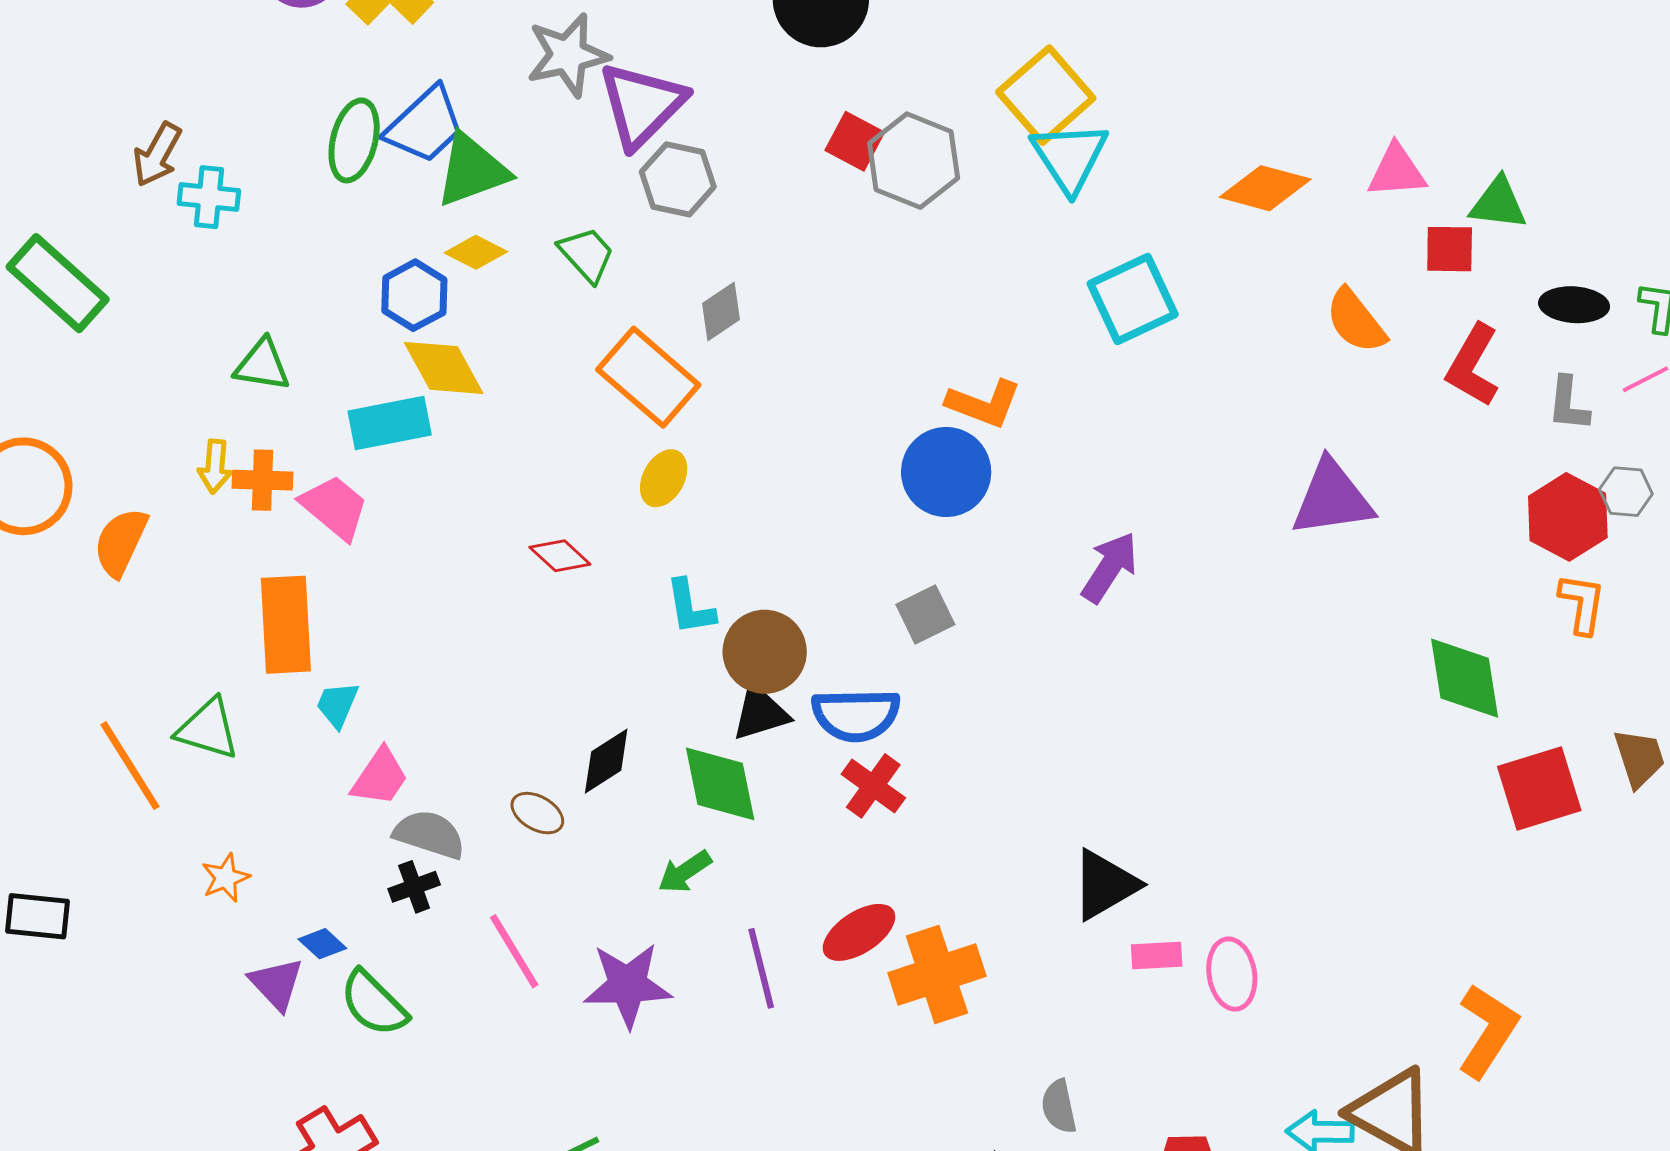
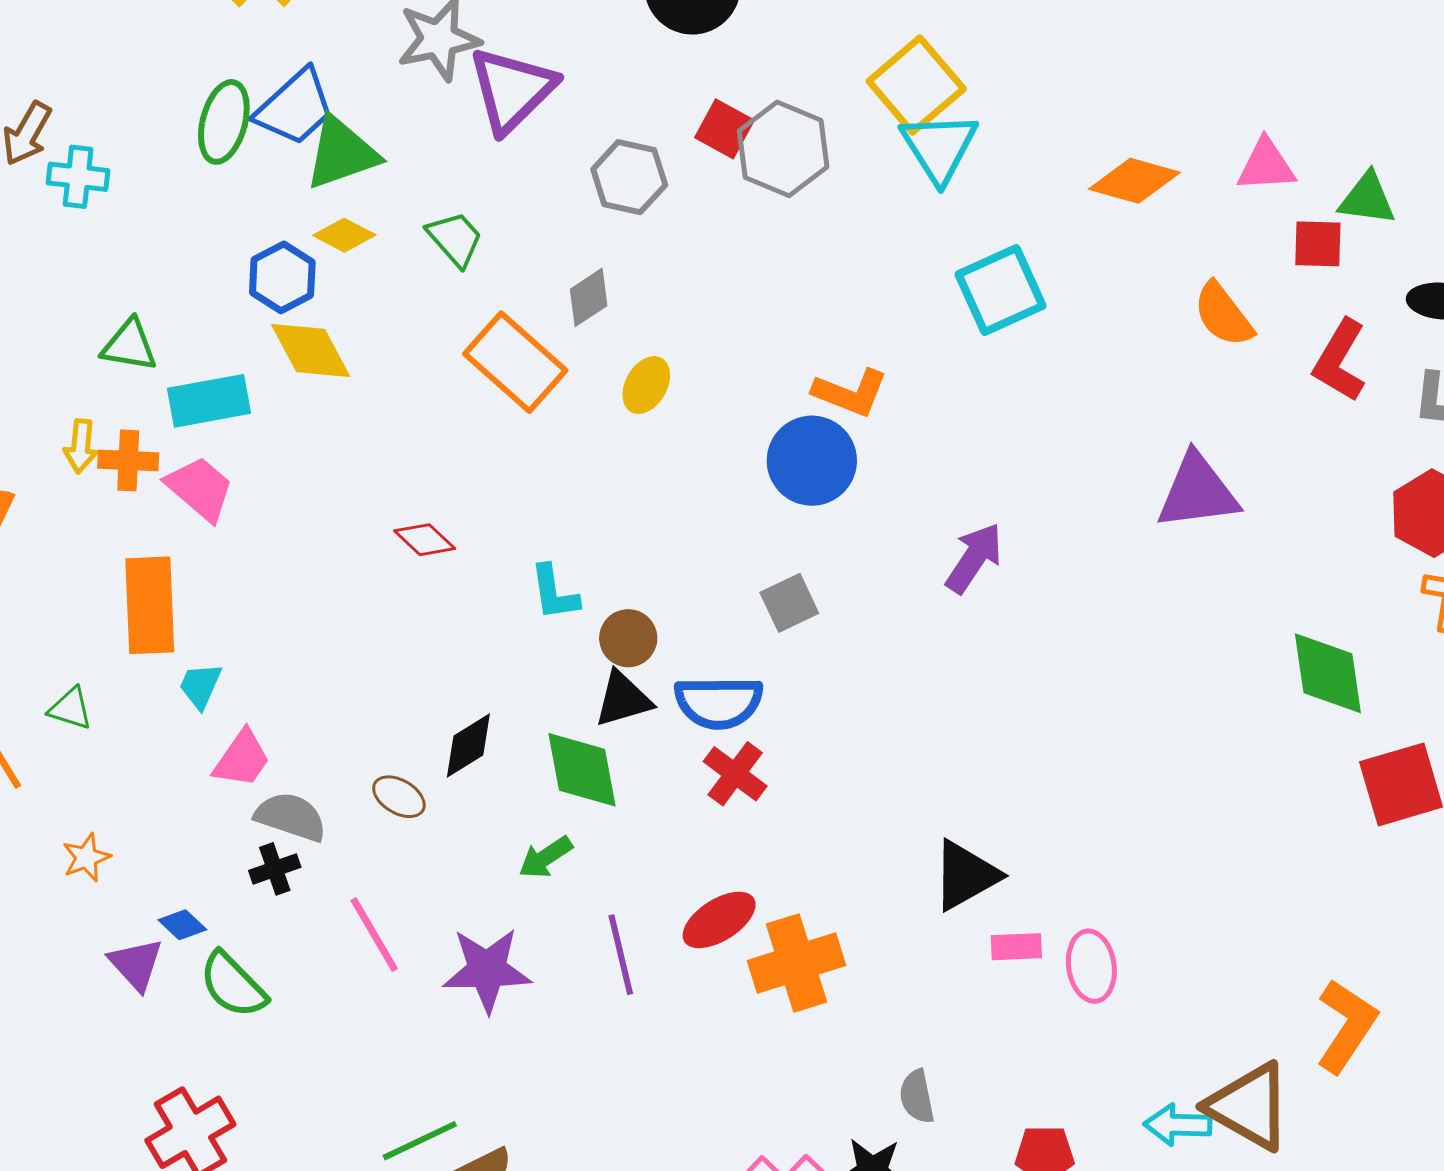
gray hexagon: (678, 179) -> (629, 177), moved
cyan rectangle: (390, 423) -> (209, 401), moved
yellow ellipse: (664, 478) -> (646, 385), moved
brown circle: (765, 652) -> (628, 638), size x0.7
green triangle: (208, 729) -> (70, 709), size x0.7

